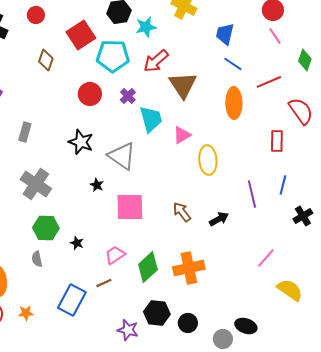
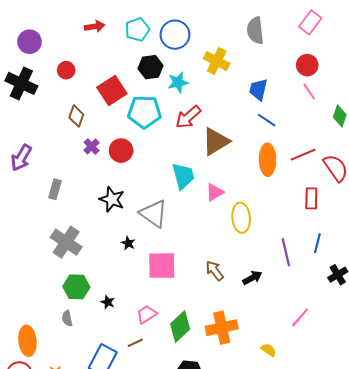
red line: (269, 82) -> (303, 155), moved
brown triangle: (183, 85) -> (216, 141), turned 32
purple cross: (128, 96) -> (92, 146), moved
yellow semicircle: (290, 290) -> (269, 350), moved, size x0.6

